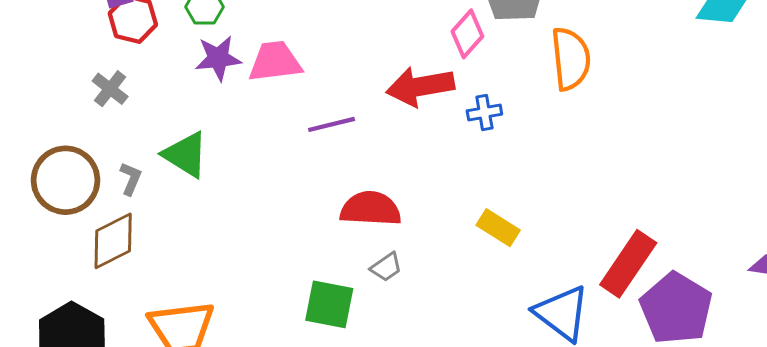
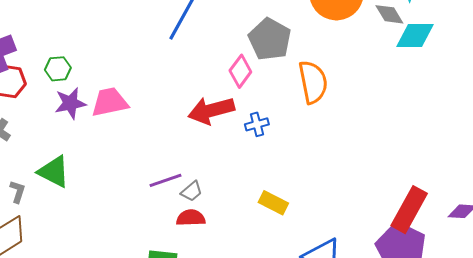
purple line: (331, 124) -> (166, 180), moved
red semicircle: (371, 209) -> (191, 218), moved, size x0.7
red rectangle: (628, 264) -> (409, 210), moved
gray trapezoid: (386, 267) -> (192, 191), moved

